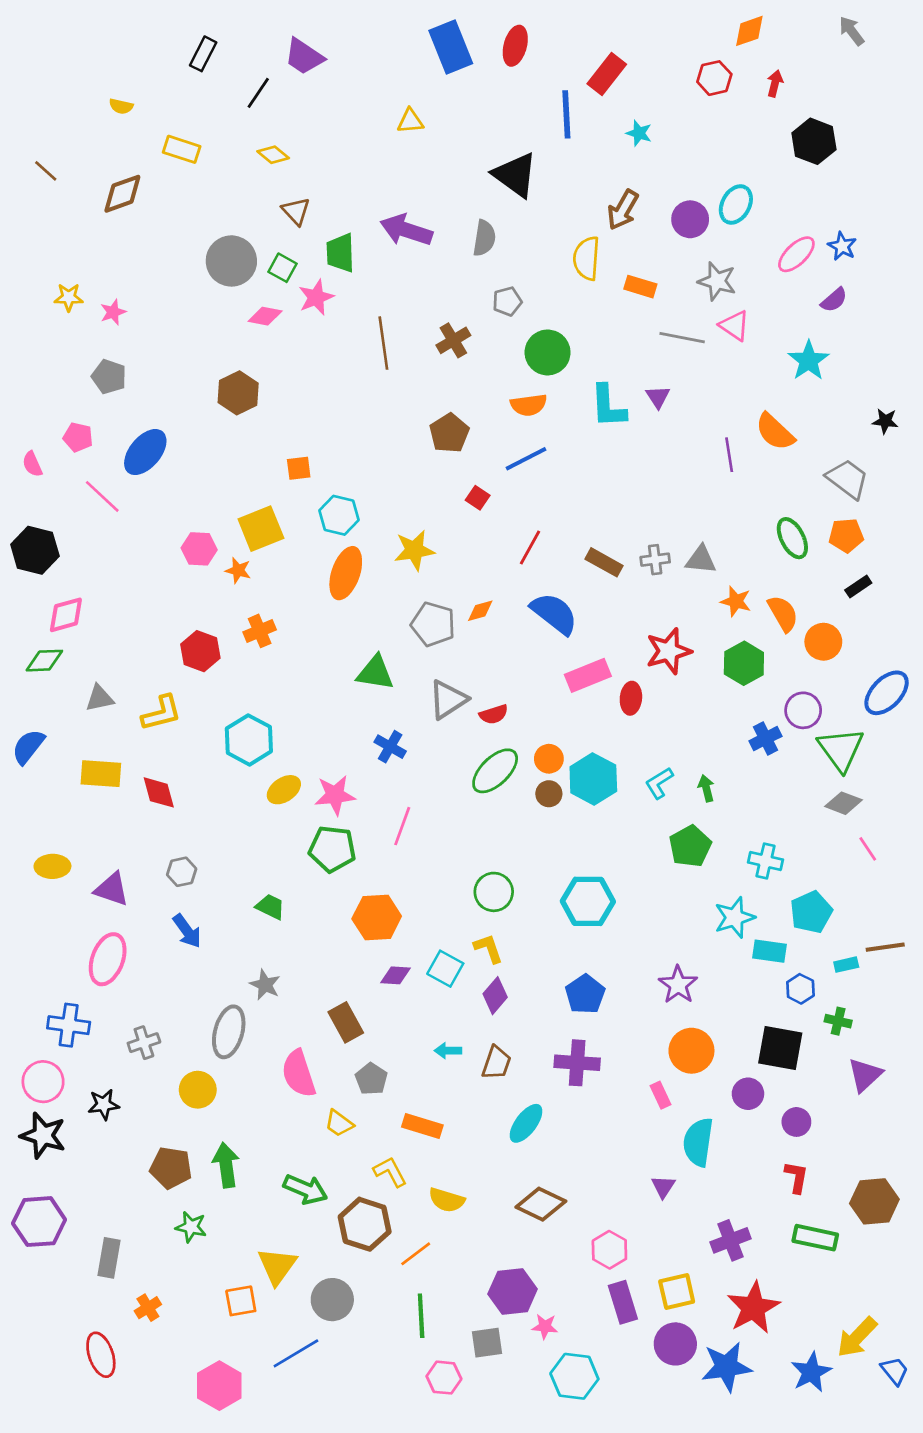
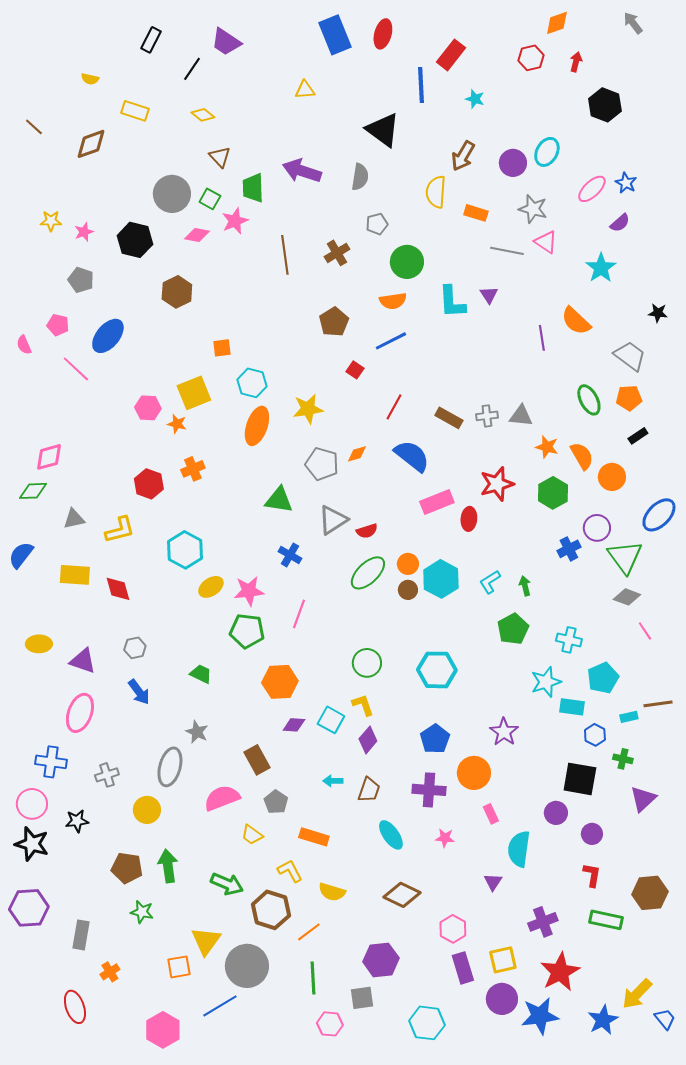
black hexagon: (35, 550) -> (135, 240), moved
orange circle: (691, 1051) -> (474, 773), moved
pink semicircle: (299, 1074) -> (222, 798), turned 87
cyan ellipse: (526, 1123) -> (391, 835), turned -72
gray circle: (332, 1300) -> (247, 966), size x1.4
pink star: (545, 1326) -> (445, 838), moved

